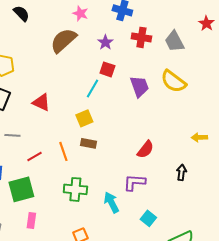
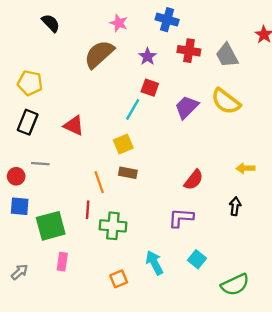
purple trapezoid: (139, 86) -> (187, 107), turned -115
yellow arrow: (199, 137) -> (245, 168), moved
red line: (34, 156) -> (88, 210), moved, turned -56
cyan arrow: (111, 202) -> (154, 263), moved

